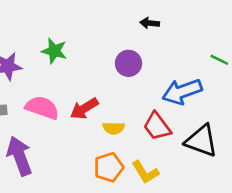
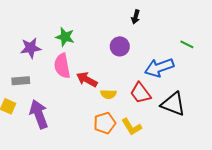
black arrow: (150, 23) -> (136, 17), turned -80
pink semicircle: (42, 108) -> (62, 66), moved, turned -120
red arrow: (84, 108) -> (87, 80), turned 60

